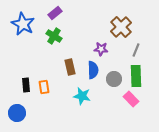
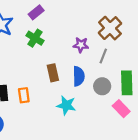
purple star: (101, 49) -> (81, 45), moved
gray line: (136, 50) -> (103, 56), moved

